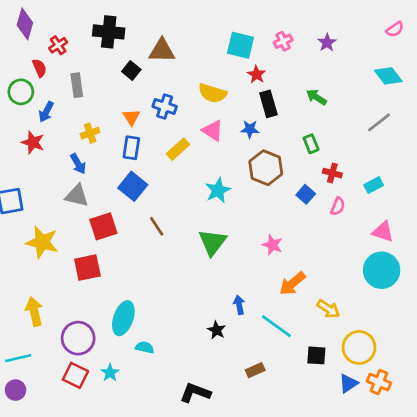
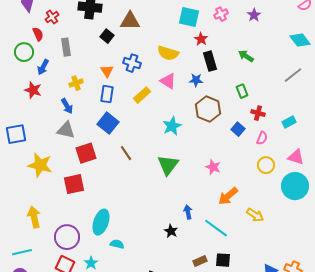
yellow circle: (359, 347) -> (266, 165), moved, size x0.7
black square: (316, 355) -> (223, 260), moved

